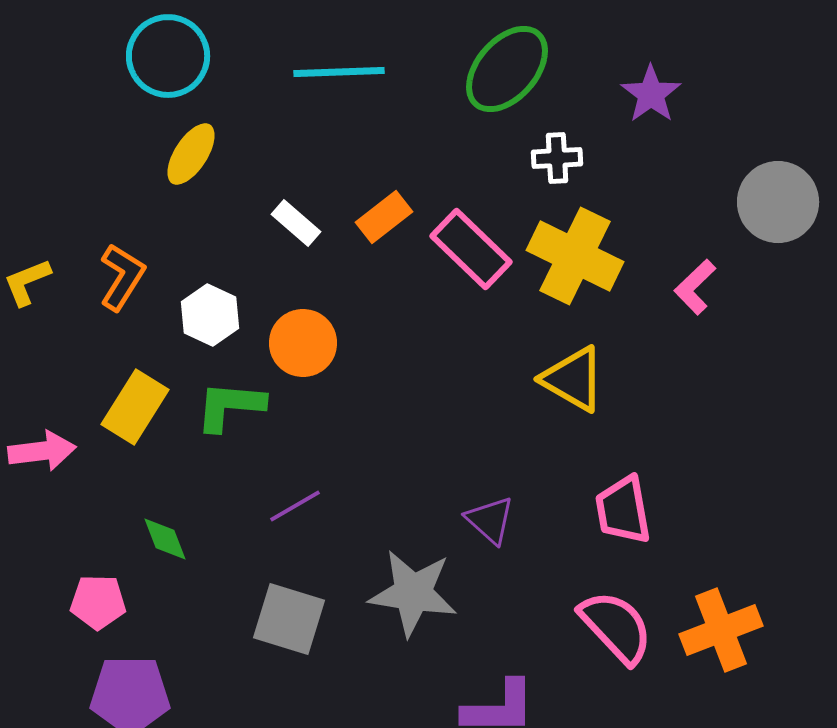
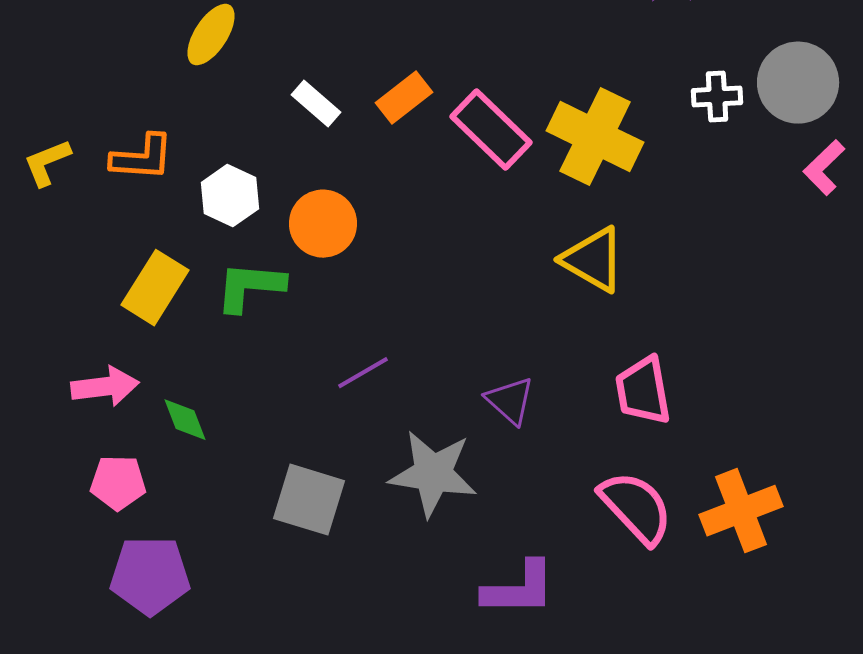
white cross: (557, 158) -> (717, 97), moved
orange L-shape: (122, 277) -> (142, 158), turned 62
pink L-shape: (695, 287) -> (824, 168), moved
pink arrow: (42, 451) -> (105, 387), moved
purple line: (295, 506) -> (363, 373), moved

